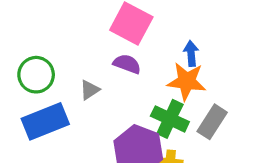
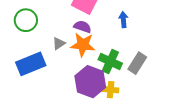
green circle: (36, 75) -> (26, 20), moved
orange star: (187, 81) -> (83, 45), moved

